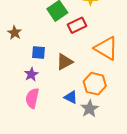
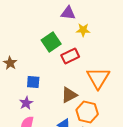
orange triangle: (106, 48) -> (98, 78), turned 30
brown triangle: (65, 62) -> (69, 95), moved

